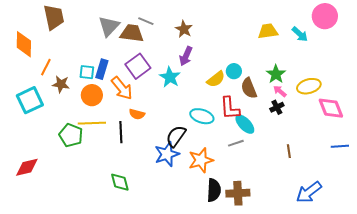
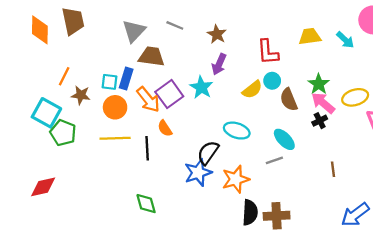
brown trapezoid: (132, 33) -> (152, 56), moved
orange diamond: (24, 44) -> (40, 30), moved
purple square: (138, 66) -> (169, 94), moved
pink arrow: (280, 91) -> (323, 103), size x1.6
cyan square: (30, 100) -> (46, 113), turned -36
red L-shape: (230, 108) -> (268, 52), moved
orange semicircle: (137, 114) -> (165, 128), turned 42
green pentagon: (71, 135) -> (63, 133), moved

